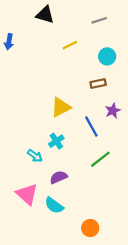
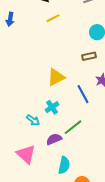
yellow line: (70, 45) -> (53, 18), moved
green line: (100, 159) -> (73, 127), moved
cyan semicircle: (54, 205) -> (64, 165), moved, turned -114

